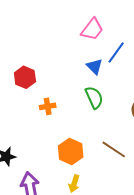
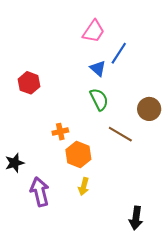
orange cross: (48, 106) -> (60, 132), moved
brown line: (114, 149) -> (120, 134), moved

